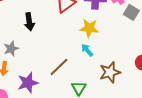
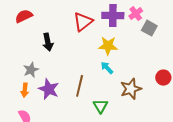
brown line: (59, 67) -> (80, 86), turned -30
purple star: (28, 83) -> (49, 89), moved, turned -30

